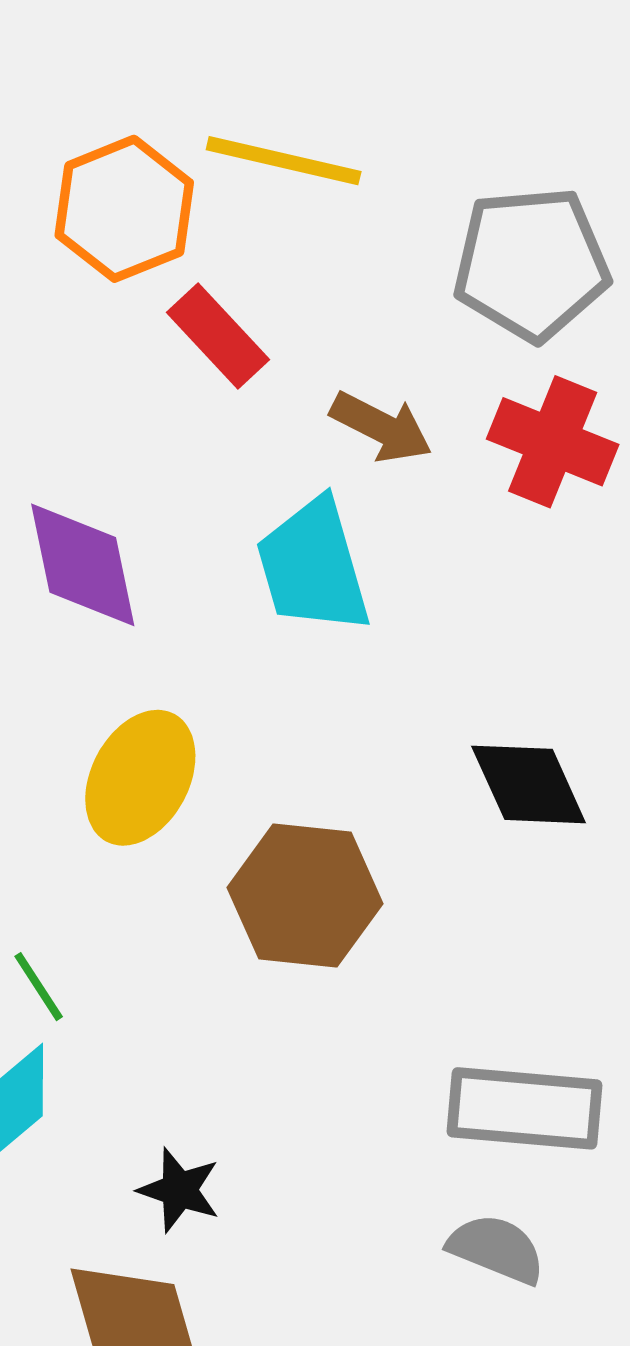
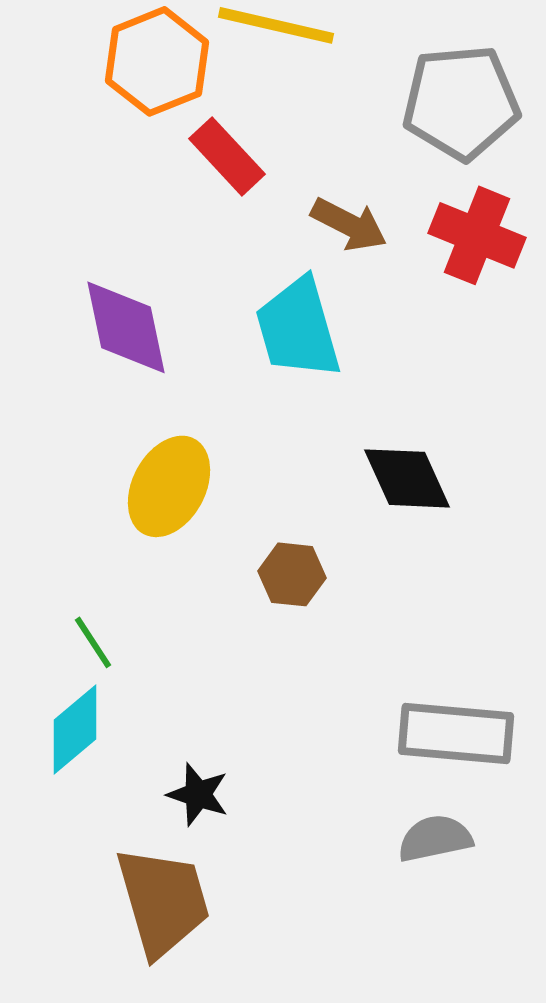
black diamond: (529, 784) -> (407, 478), moved
brown hexagon: (305, 896) -> (292, 574), size x0.6
gray semicircle: (496, 1249) -> (435, 838), turned -34

